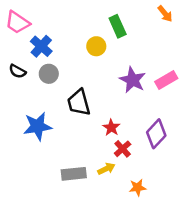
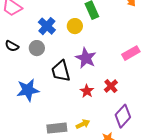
blue cross: (41, 46) -> (47, 26), moved
purple star: (133, 80) -> (86, 58), moved
purple diamond: (156, 134) -> (123, 116), moved
red cross: (123, 149) -> (111, 86), moved

